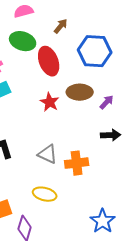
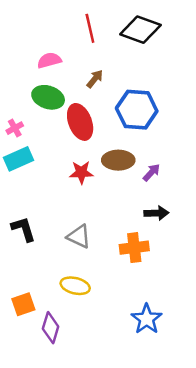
red star: (50, 102) -> (81, 172), turned -30
orange cross: (77, 163) -> (134, 248), moved

